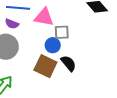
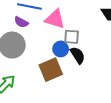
black semicircle: (69, 63) -> (78, 55), moved
brown square: (45, 66) -> (51, 70), turned 35

